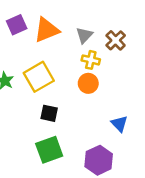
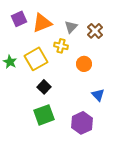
yellow cross: (91, 60) -> (61, 46), moved
orange circle: (88, 83) -> (84, 64), moved
black square: (49, 113) -> (44, 87), turned 32

